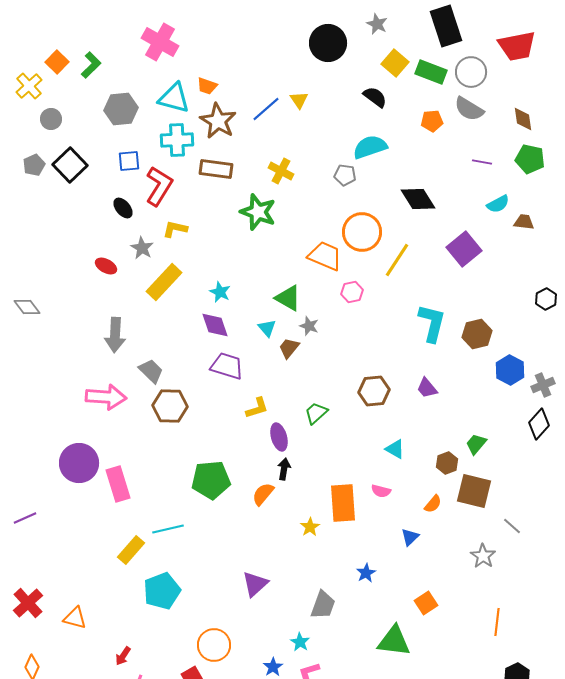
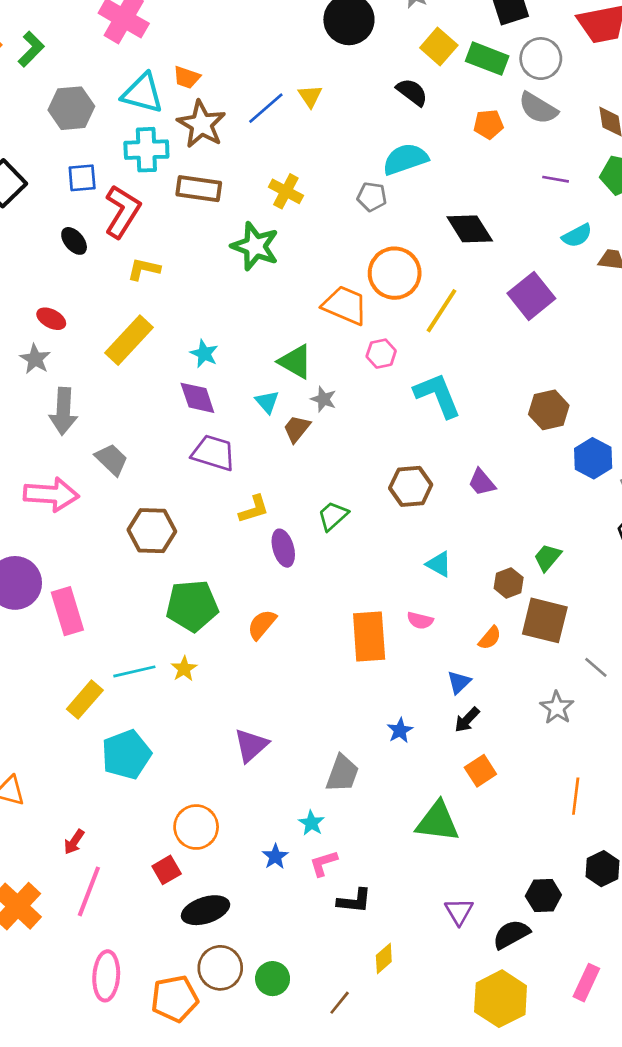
gray star: (142, 248) -> (35, 359), moved
cyan L-shape: (432, 323) -> (438, 395), moved, turned -36
brown hexagon: (170, 406) -> (152, 531), moved
black arrow: (284, 469) -> (467, 720), moved, turned -145
yellow star: (310, 527) -> (184, 669), moved

